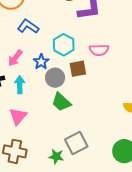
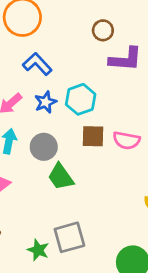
pink semicircle: (99, 50) -> (126, 140), moved
blue star: (41, 62) -> (46, 102), moved
gray circle: (55, 78) -> (44, 147), moved

